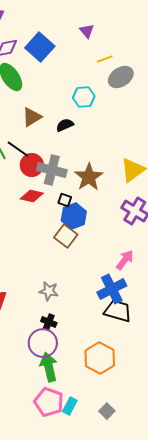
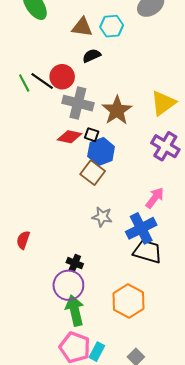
brown triangle: (32, 117) -> (82, 27), moved, turned 40
red circle: (32, 165) -> (62, 77), moved
red diamond: (32, 196) -> (70, 137), moved
gray star: (49, 291) -> (102, 217), moved

